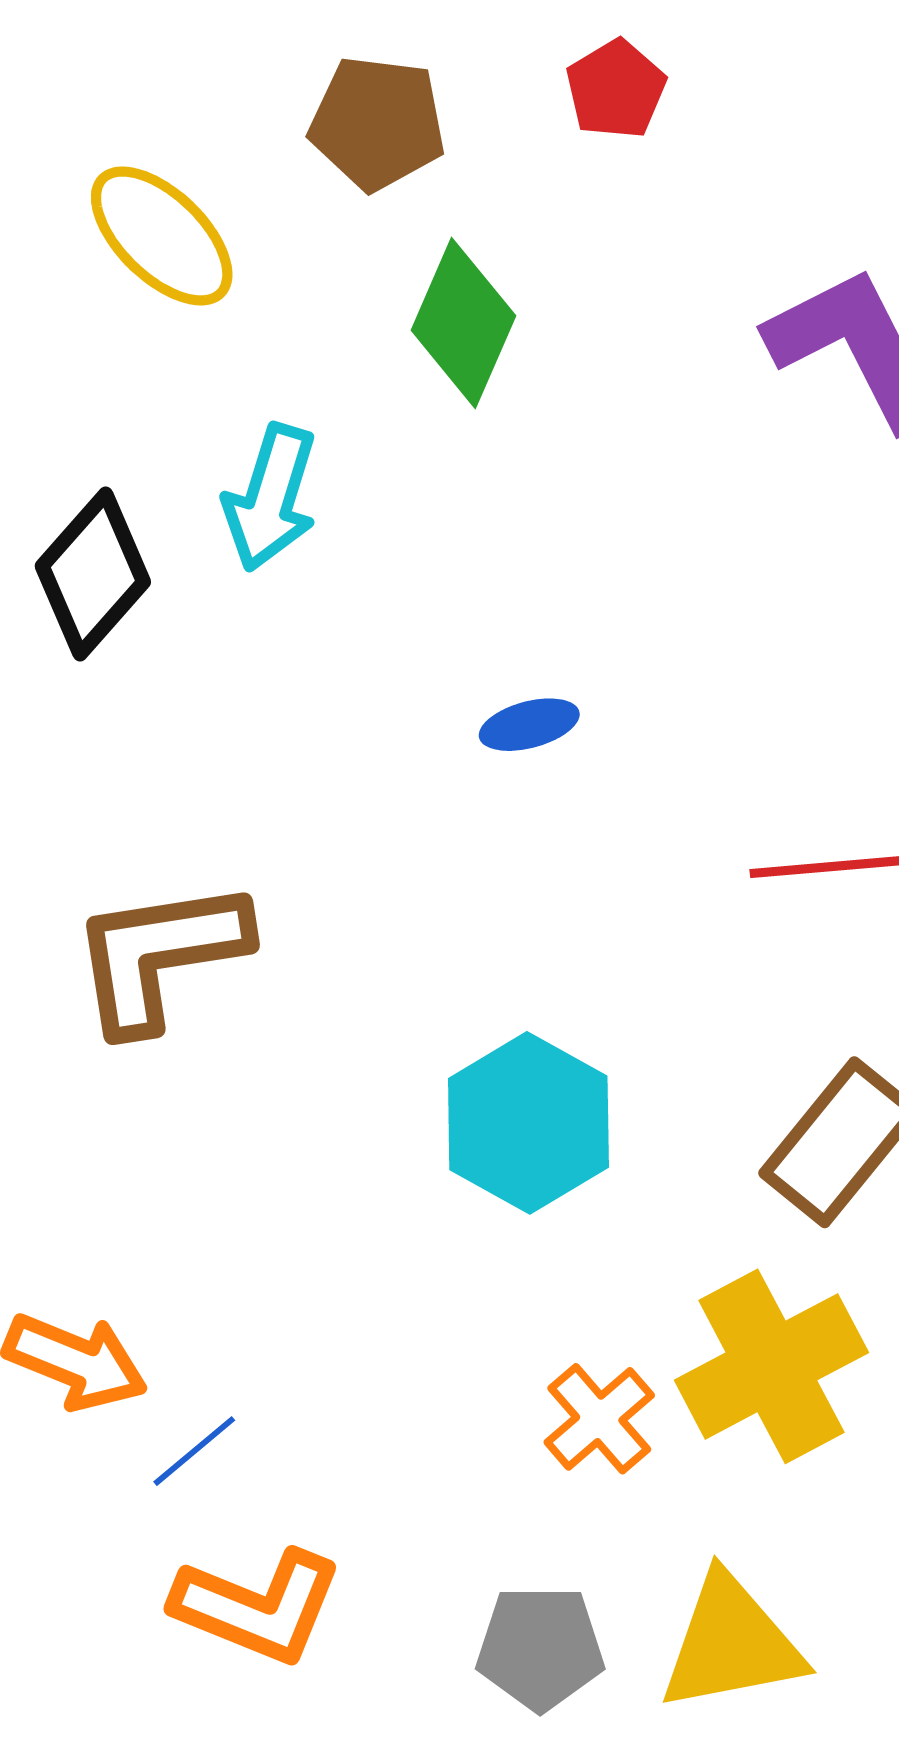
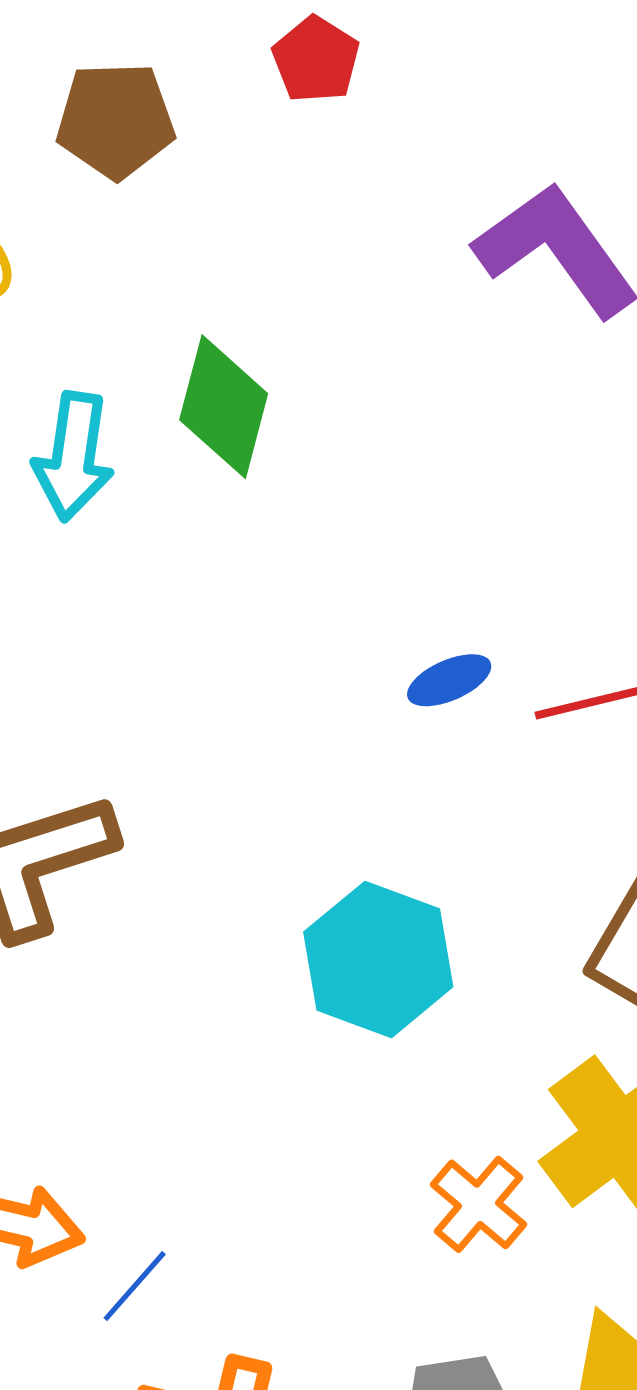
green diamond: (463, 323) -> (224, 407), moved
blue ellipse: (529, 725) -> (449, 680), moved

